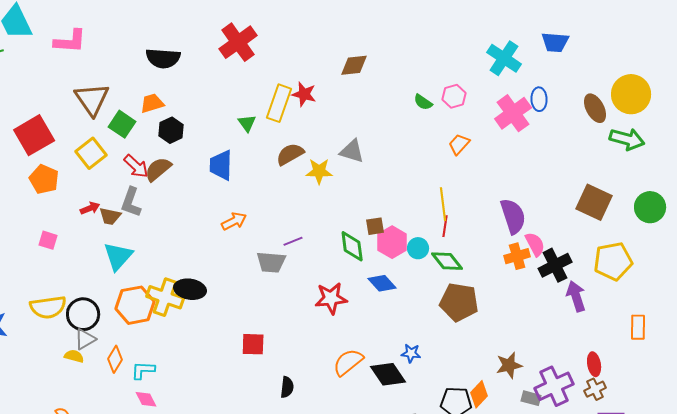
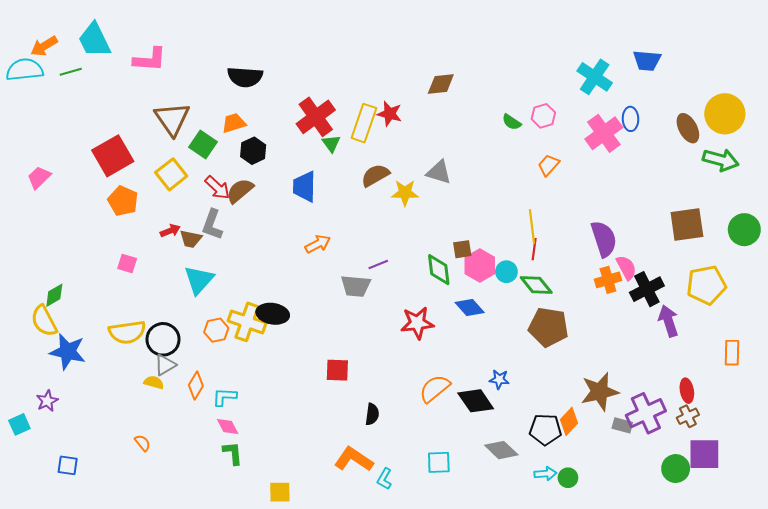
red cross: (238, 42) -> (316, 117), moved
brown square: (594, 202) -> (687, 225), turned -33
orange hexagon: (135, 305) -> (216, 330), size x0.6
brown star: (509, 365) -> (600, 392), size x1.4

